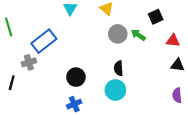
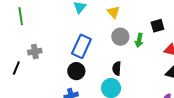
green arrow: (138, 35) -> (139, 40), turned -120
blue rectangle: (44, 41) -> (81, 46), moved, turned -35

